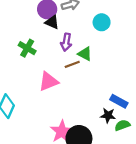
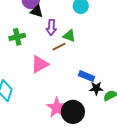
green cross: (27, 48) -> (17, 37), turned -35
blue rectangle: (119, 101) -> (87, 76), moved

